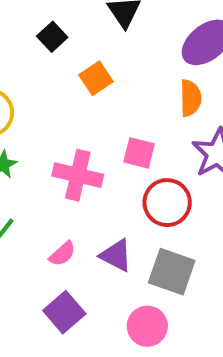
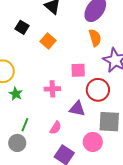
pink cross: (78, 175) -> (52, 89), size x0.7
purple triangle: (116, 255) -> (77, 109), moved
pink circle: (147, 326) -> (93, 142), moved

